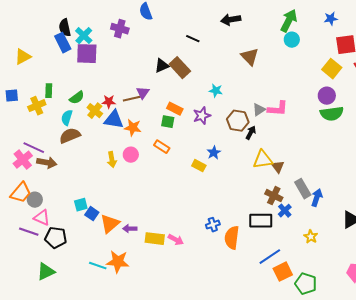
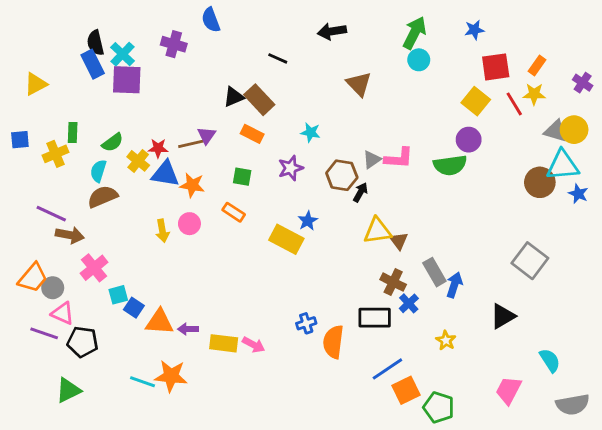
orange rectangle: (175, 109) -> (252, 134), moved
green semicircle: (332, 114) -> (450, 165), moved
pink cross: (23, 160) -> (94, 268), moved
yellow rectangle: (199, 166) -> (286, 239), size x1.6
orange triangle: (110, 224) -> (160, 322), turned 45

